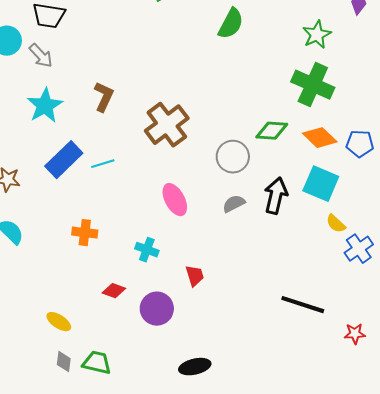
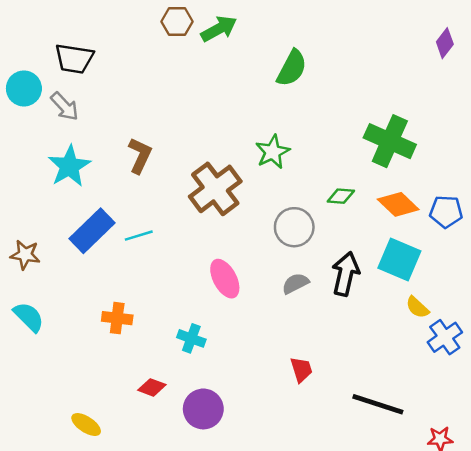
green star: (317, 35) -> (273, 152), moved
green diamond: (272, 131) -> (341, 196), size x0.7
red trapezoid: (195, 276) -> (301, 369), moved

